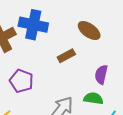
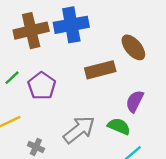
blue cross: (33, 25) -> (71, 25), turned -36
brown rectangle: (66, 56) -> (100, 70), size x1.4

